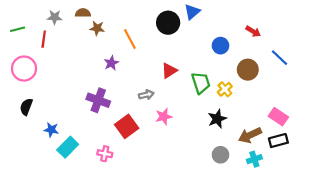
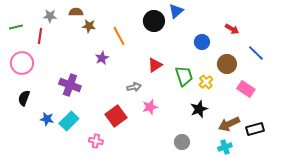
purple cross: (98, 100) -> (70, 85), moved
pink rectangle: (278, 117) -> (246, 89), moved
cyan rectangle: (68, 147) -> (69, 121), moved
gray circle: (220, 155) -> (182, 142), moved
cyan cross: (254, 159) -> (225, 147), moved

